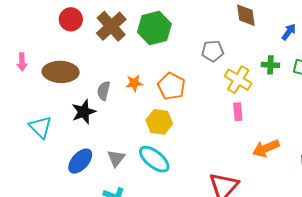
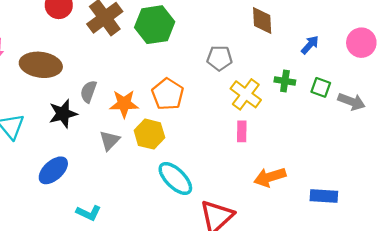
orange star: (134, 83) -> (124, 104), moved, size x1.4
gray triangle: (116, 158) -> (110, 140), moved
cyan ellipse: (154, 159) -> (175, 178), moved

